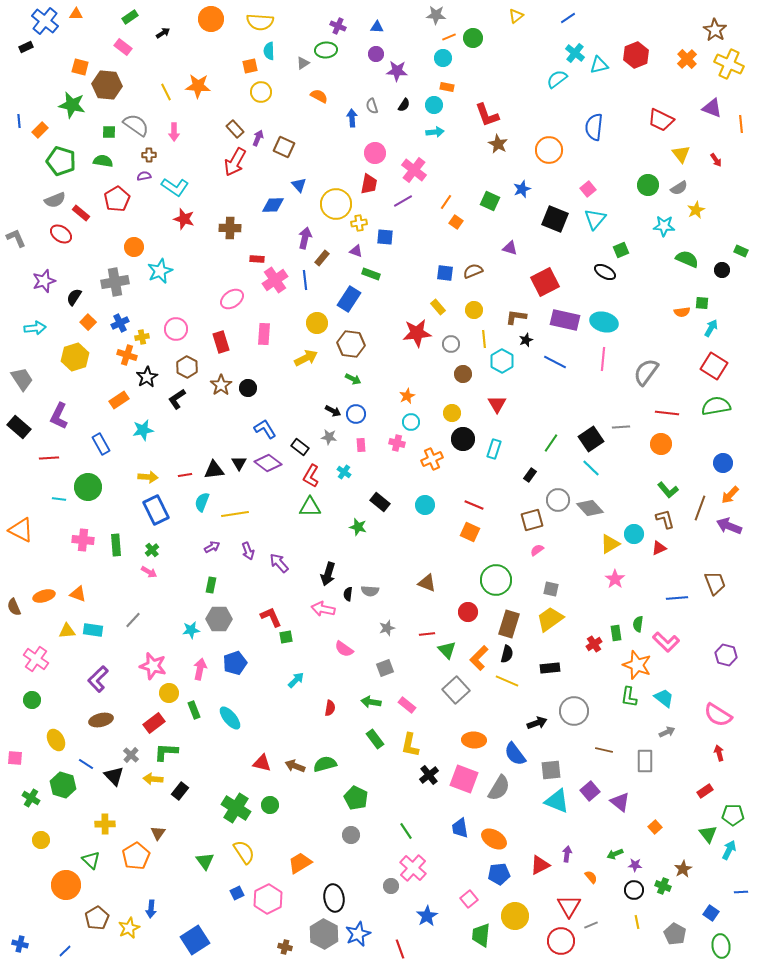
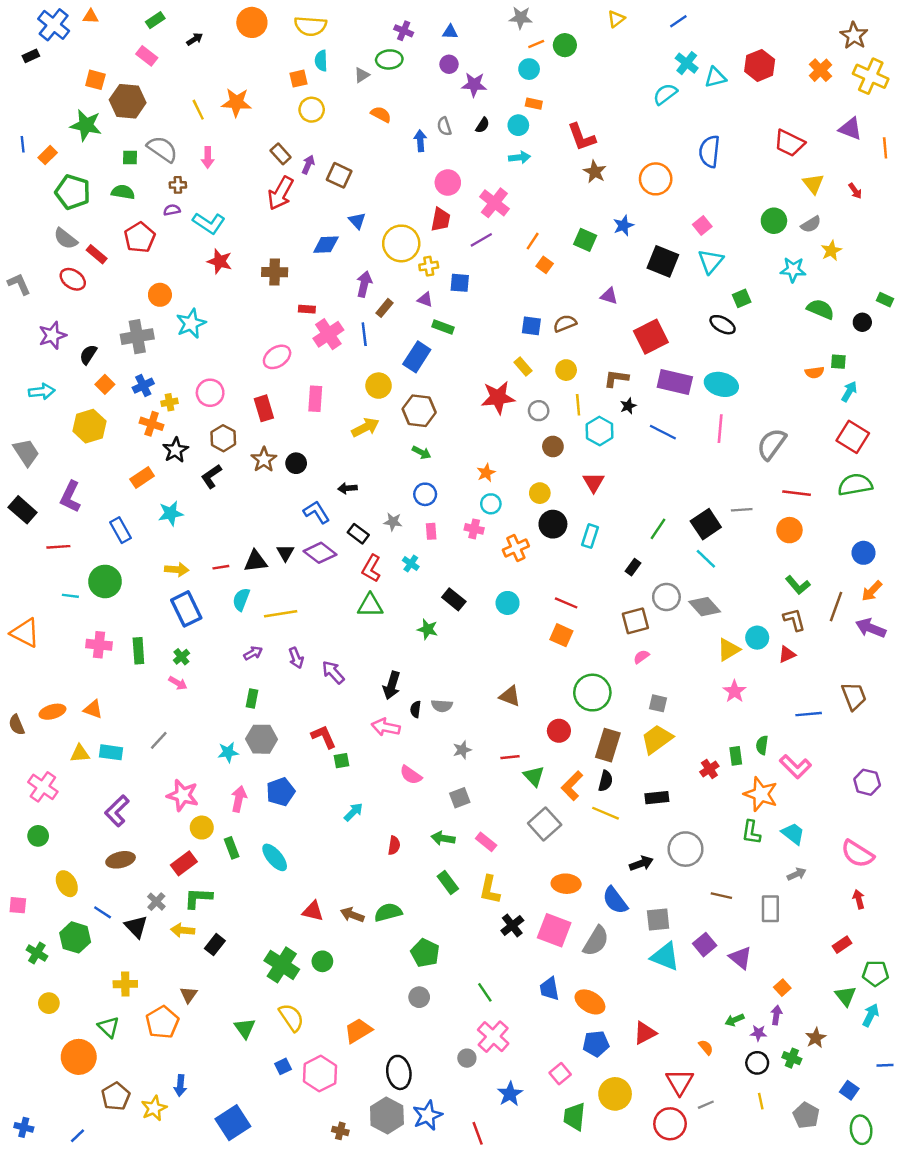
gray semicircle: (55, 200) -> (66, 239), turned 60
black arrow: (333, 411) -> (347, 488), moved, turned 147
purple arrow: (567, 854) -> (776, 1015), moved

